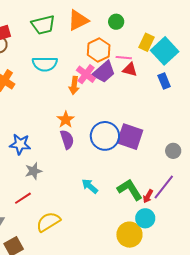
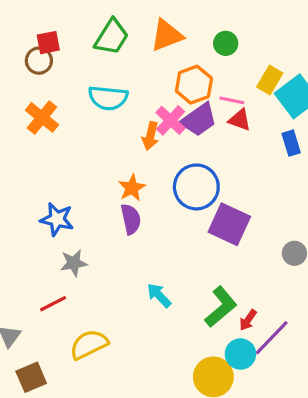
green trapezoid: (43, 25) -> (112, 37), turned -50
blue circle: (105, 136) -> (196, 187), moved
purple line: (164, 187) -> (272, 338), moved
green L-shape: (130, 190) -> (221, 307), turned 76

